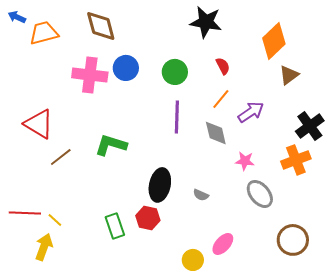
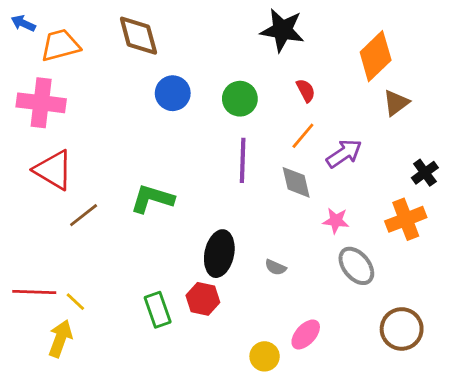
pink cross: (90, 75) -> (41, 103), moved
black cross: (310, 126) -> (425, 173), size x0.7

